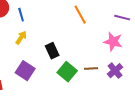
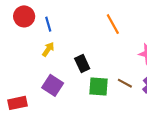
brown line: (91, 69) -> (125, 83), turned 32
green square: (67, 72) -> (99, 87), turned -36

